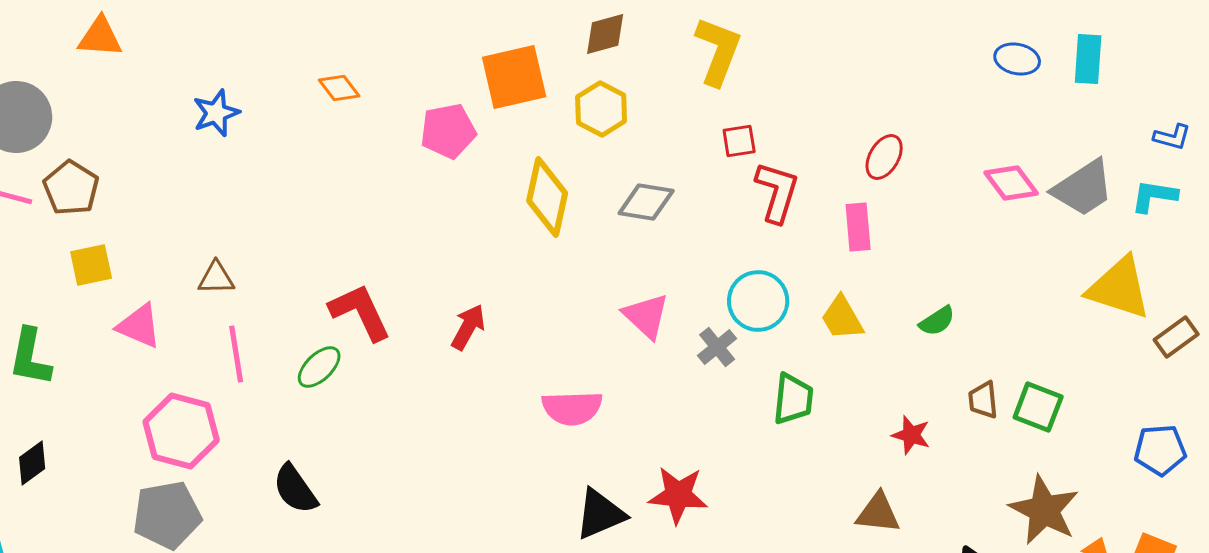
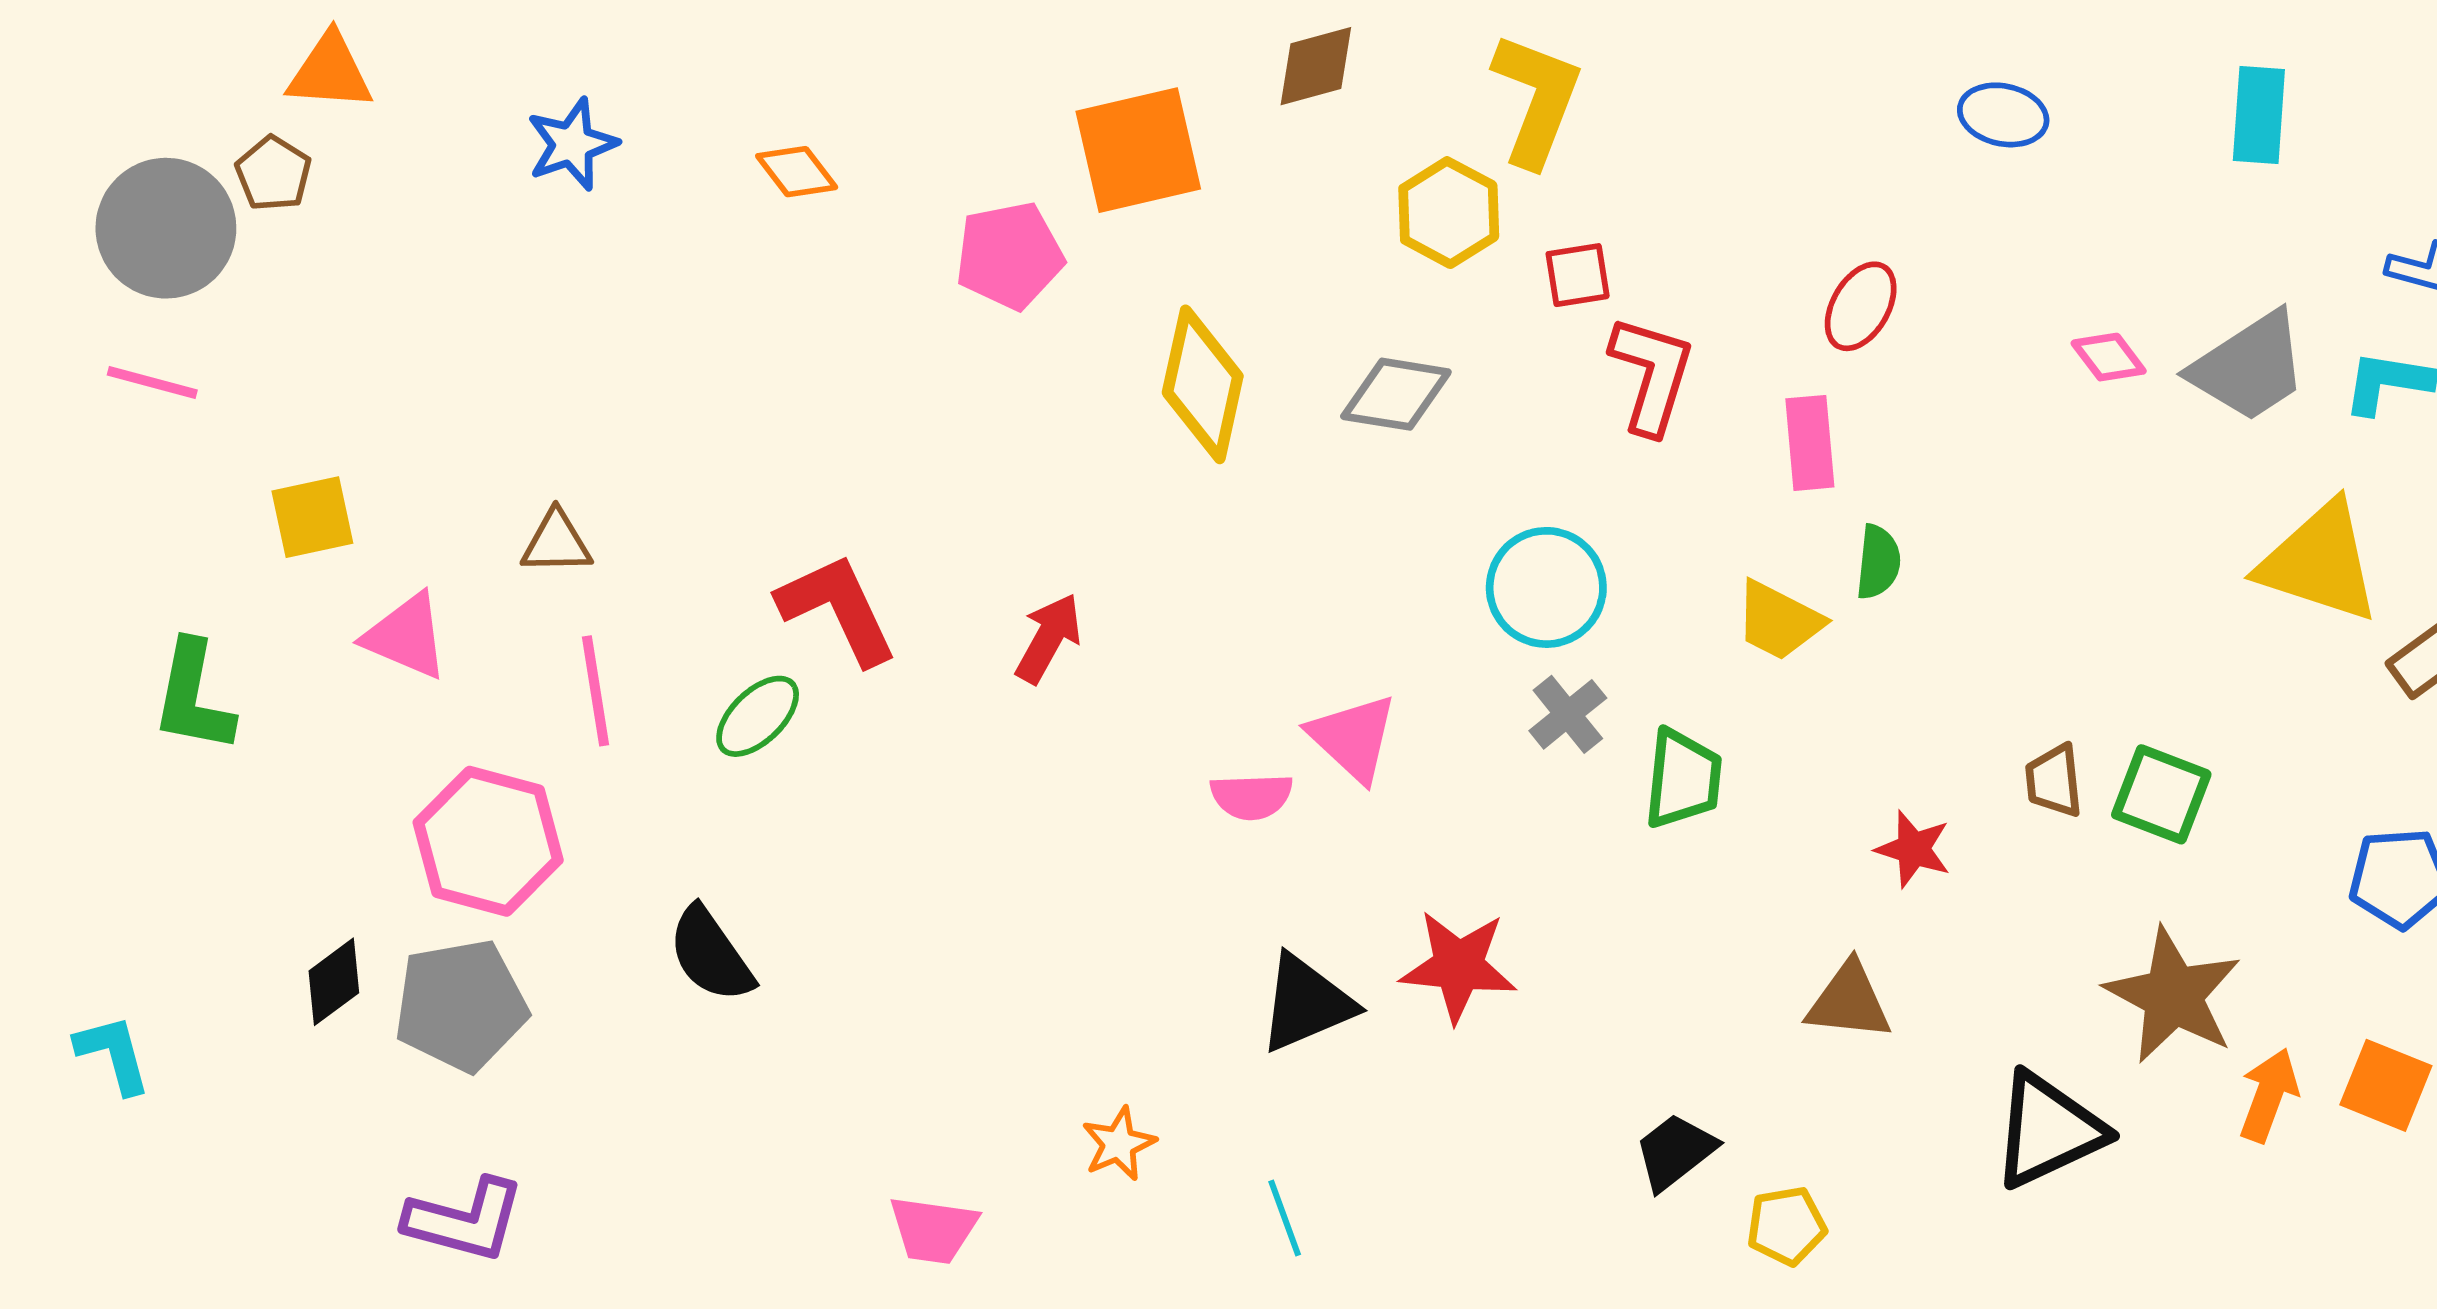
blue ellipse: (1017, 59) -> (2003, 115), moved
yellow hexagon: (601, 109) -> (1449, 213), moved
blue star: (216, 113) -> (572, 144), moved
pink diamond: (1011, 183) -> (2109, 357), size x0.7
brown pentagon: (71, 188) -> (273, 174), moved, size x0.7
cyan circle: (758, 301) -> (1546, 587), moved
pink triangle: (646, 316) -> (1353, 738), moved
yellow trapezoid: (842, 318) -> (1779, 621), turned -33
green semicircle: (937, 321) -> (1878, 562), moved, turned -51
gray cross: (717, 347) -> (1568, 714), moved
pink semicircle: (572, 408) -> (1251, 796), size x0.7
black diamond: (32, 463) -> (334, 982), moved

